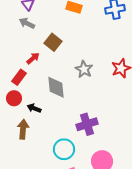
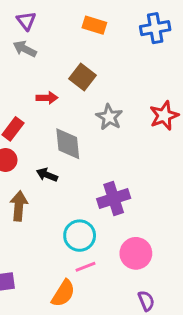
brown square: (53, 42) -> (83, 77), moved
red arrow: (33, 58) -> (47, 98), moved, turned 40
black arrow: (34, 108) -> (47, 175), moved

